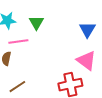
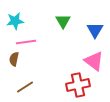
green triangle: (36, 23) -> (63, 21), moved

